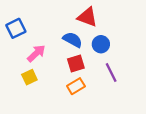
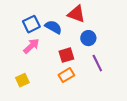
blue square: (16, 28) -> (31, 24), moved
blue semicircle: (73, 40) -> (53, 27), moved
yellow square: (29, 77) -> (22, 80), moved

